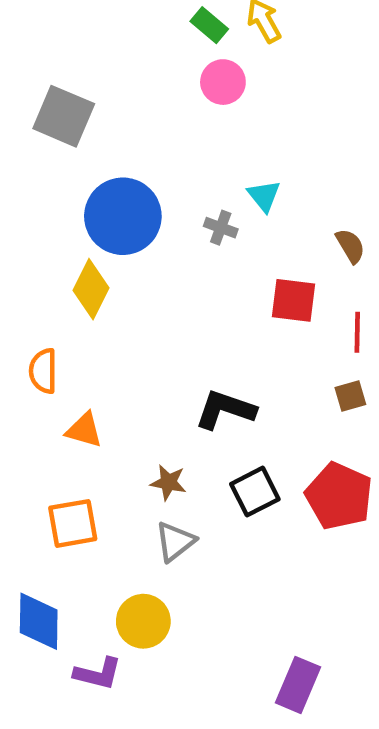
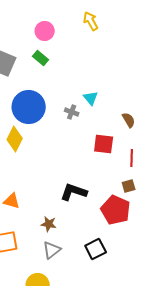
green rectangle: (209, 25) -> (41, 58), moved
pink circle: (223, 82) -> (45, 31), moved
black square: (255, 492) -> (96, 249), moved
red pentagon: (339, 496) -> (116, 210), moved

